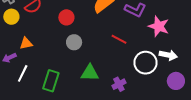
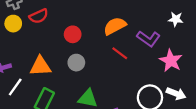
red line: (119, 39) -> (120, 53), moved
orange triangle: (26, 43) -> (40, 66), moved, size x1.5

